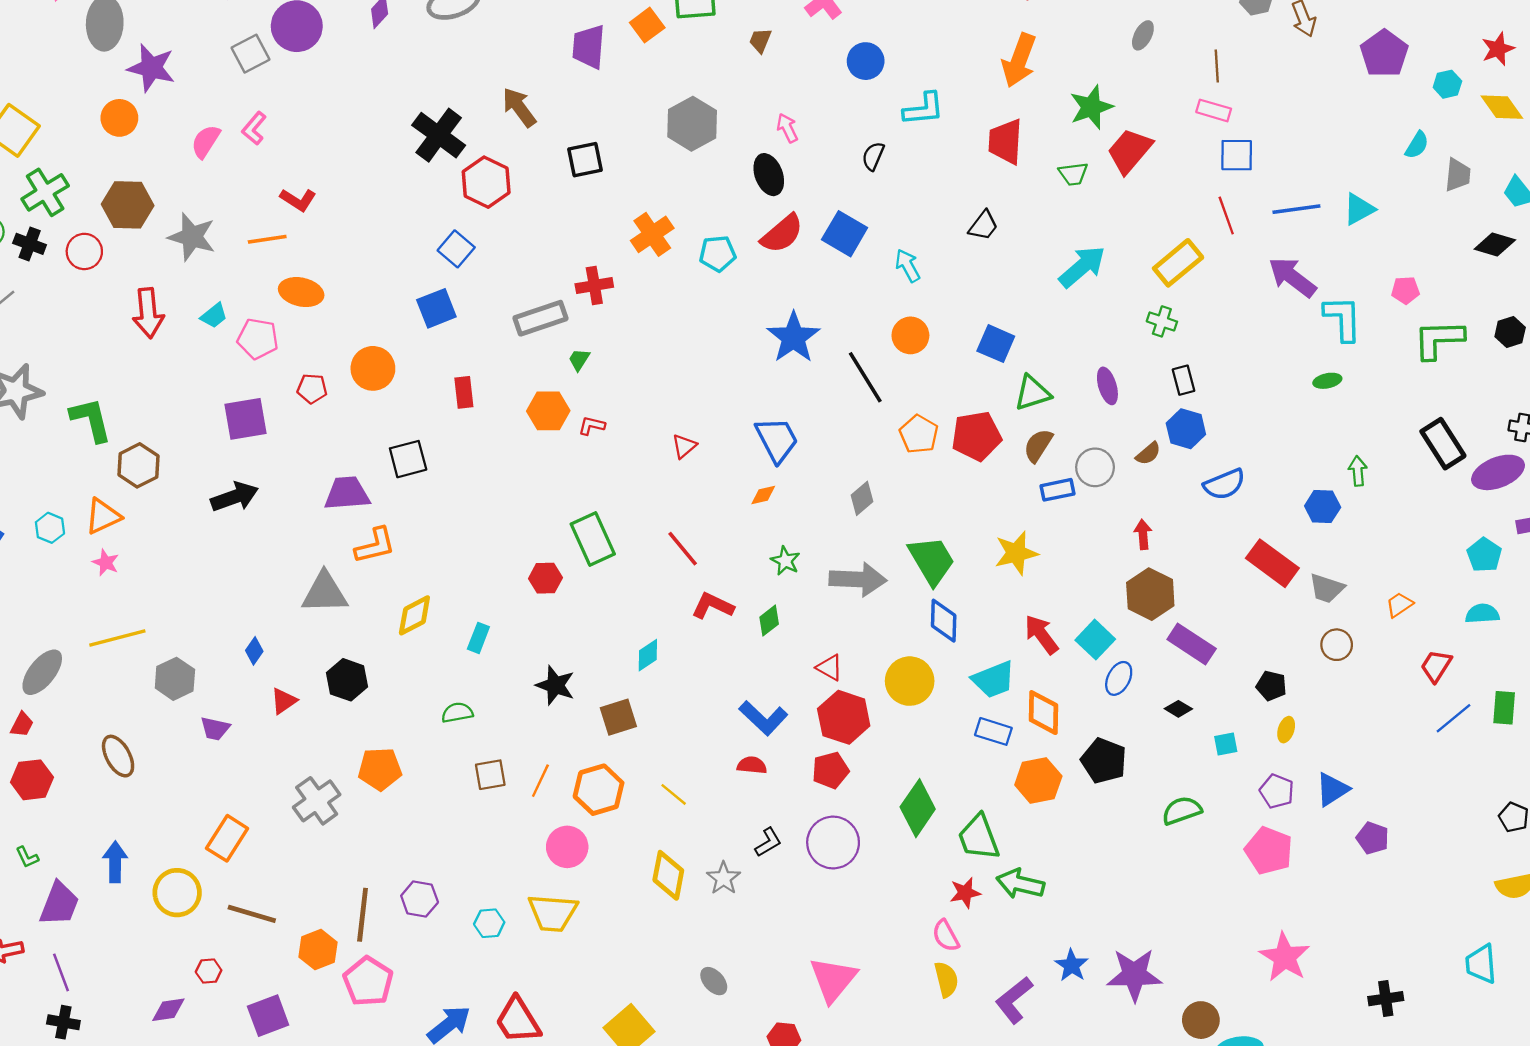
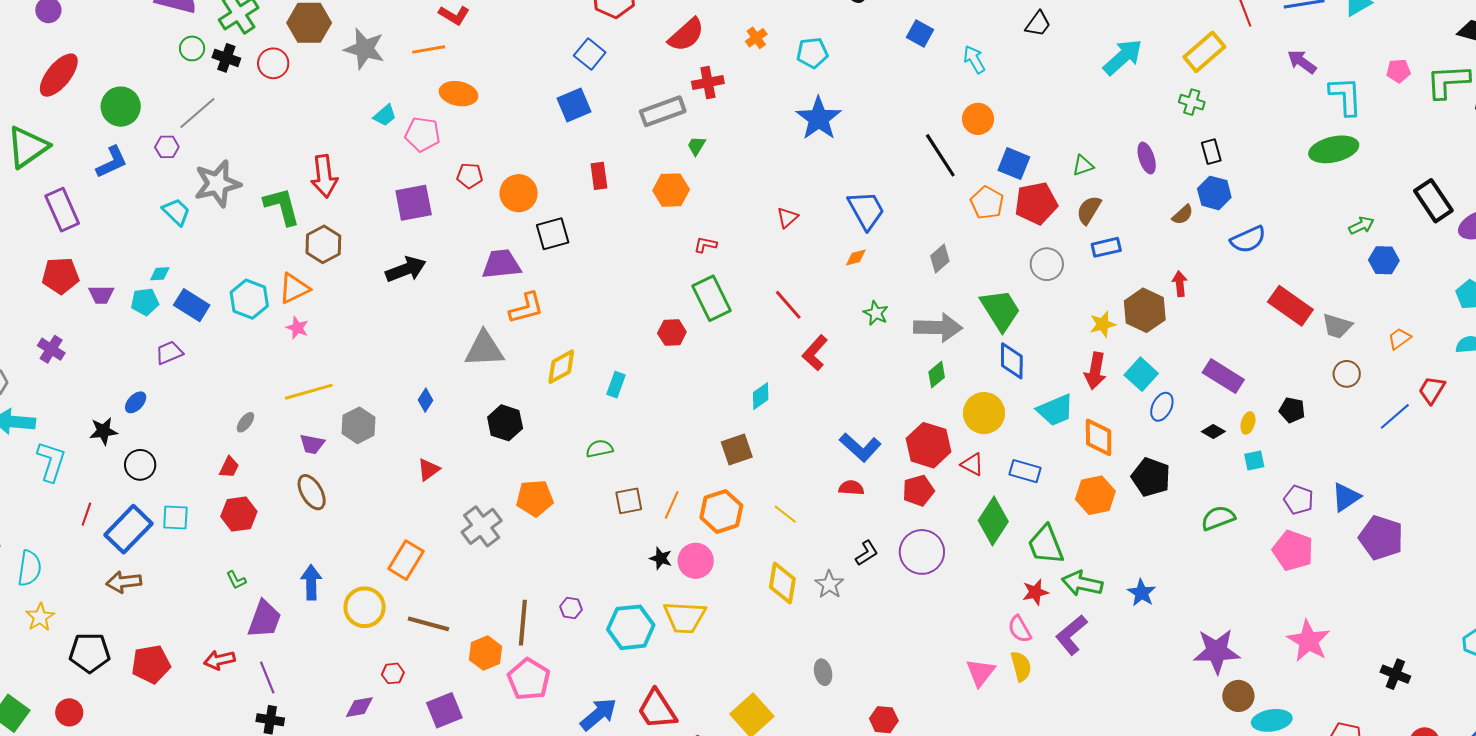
orange cross: (652, 234) -> (756, 38), size x0.6
red semicircle: (782, 234) -> (686, 35), moved
blue square: (845, 234) -> (920, 33), size x0.7
purple arrow: (1292, 277) -> (1302, 62), size x0.7
red arrow: (148, 313) -> (324, 176), moved
blue star: (793, 337) -> (819, 118), moved
green L-shape: (1439, 339) -> (1448, 81), moved
blue square: (996, 344) -> (1014, 164), moved
orange circle: (373, 368) -> (519, 193), moved
green ellipse: (1327, 381) -> (1334, 149), size x2.0
green triangle: (1032, 393) -> (1083, 165), size x0.7
red L-shape: (592, 426) -> (705, 245), moved
gray circle: (1095, 467) -> (1047, 264), moved
green arrow: (1358, 471) -> (1361, 226), turned 70
blue hexagon: (1323, 507) -> (1384, 260), moved
cyan hexagon: (50, 528) -> (249, 299), size x1.5
yellow star: (1016, 553) -> (1103, 324), moved, size x0.7
brown hexagon: (1150, 594) -> (1145, 310), moved
red L-shape: (713, 606) -> (815, 353), turned -72
green diamond: (769, 621) -> (937, 375), moved
red arrow: (1041, 635) -> (1095, 371), turned -132
red triangle: (830, 668) -> (972, 464), moved
gray ellipse: (42, 672) -> (245, 422), size x0.5
black star: (555, 685) -> (661, 558), moved, size x0.7
red triangle: (284, 701) -> (429, 469), moved
blue line: (1454, 718) -> (1395, 416), moved
purple trapezoid: (215, 729) -> (312, 444), moved
yellow ellipse: (1286, 730) -> (1248, 423), moved
blue rectangle: (993, 731) -> (1025, 471), moved
purple pentagon: (1373, 838) -> (1381, 538), size x1.6
purple hexagon: (420, 899) -> (571, 608), size x0.7
cyan hexagon: (489, 923) -> (631, 627), size x1.8
blue star: (1072, 965) -> (1142, 593), moved
purple star: (1134, 975) -> (1217, 651), moved
pink triangle: (833, 979) -> (980, 672), moved, size x0.7
gray ellipse: (714, 981) -> (823, 672), turned 30
black cross: (1386, 999) -> (1395, 674), turned 32
purple L-shape: (1014, 1000) -> (1071, 635), moved

